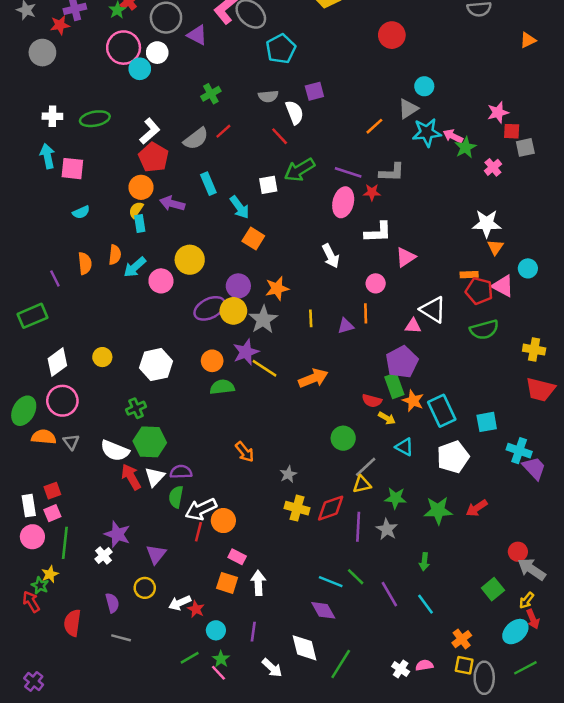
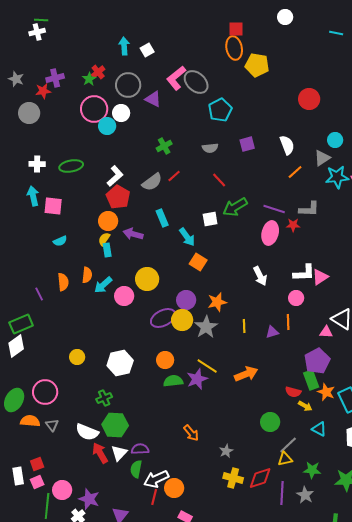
white semicircle: (295, 112) -> (287, 145), moved
white L-shape: (378, 232) -> (304, 273), moved
purple star: (246, 352) -> (197, 379), moved
white diamond: (57, 362) -> (16, 346), moved
pink circle: (32, 537) -> (62, 490), moved

